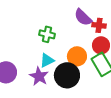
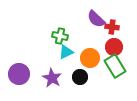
cyan triangle: (47, 60) -> (66, 52), moved
black circle: (67, 75) -> (80, 77), size x0.6

